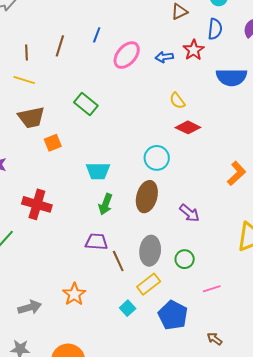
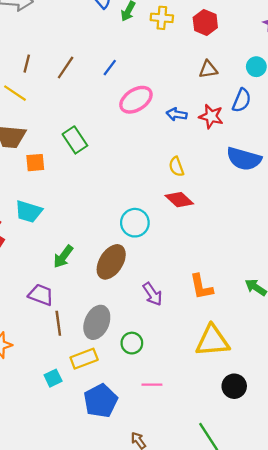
red star: (194, 50) -> (211, 116), turned 30
orange square: (53, 143) -> (35, 163), moved
cyan trapezoid: (98, 171) -> (29, 211), moved
orange L-shape: (237, 173) -> (201, 287), moved, turned 105

